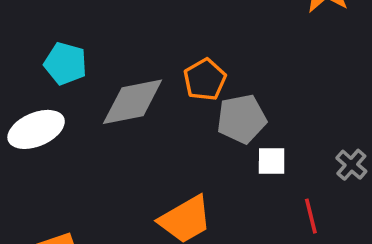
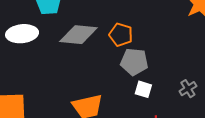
orange pentagon: (205, 80) -> (121, 35), turned 30
gray cross: (351, 165) -> (188, 89), moved

